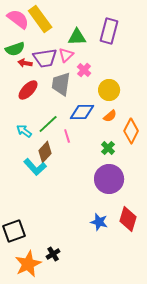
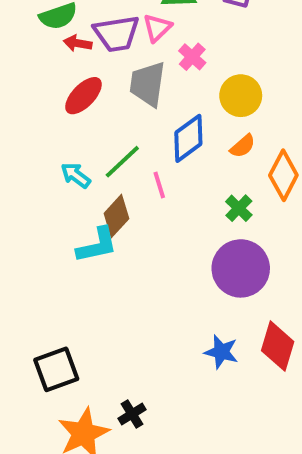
blue diamond: (82, 112) -> (188, 138), turned -35
cyan L-shape: (35, 167) -> (97, 245), turned -60

